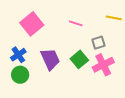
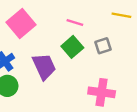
green square: (79, 59) -> (72, 47), moved
pink cross: (103, 65) -> (102, 92), moved, turned 35

